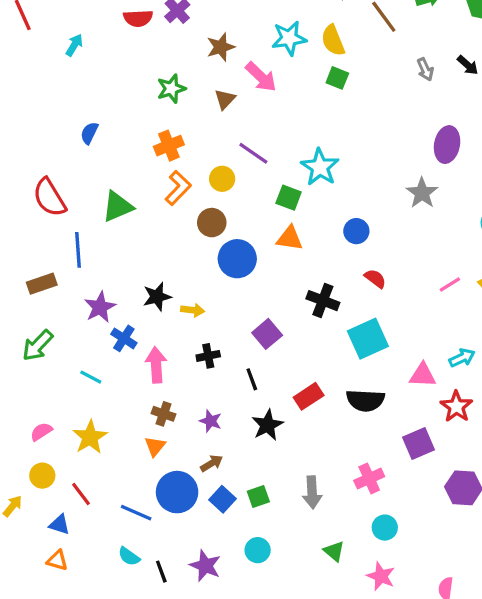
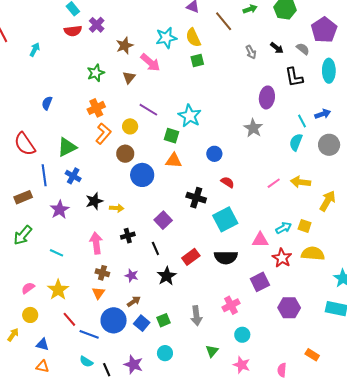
green square: (337, 78) -> (197, 60), turned -32
blue cross: (124, 338) -> (73, 176), moved
red line: (81, 494) -> (69, 319), moved
green triangle: (334, 551) -> (212, 351), turned 32

